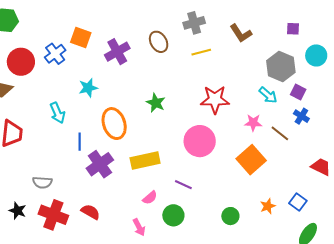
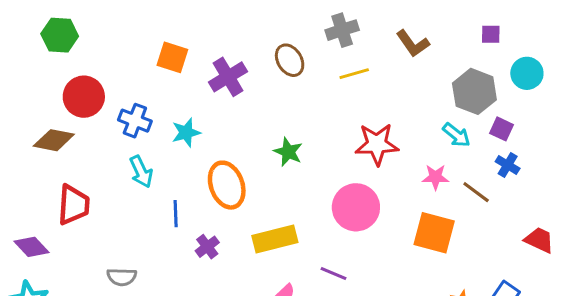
blue cross: (55, 54) -> (135, 121), moved, turned -30
orange square: (251, 160) -> (434, 233), turned -32
purple cross: (100, 164) -> (207, 247), size x0.6

